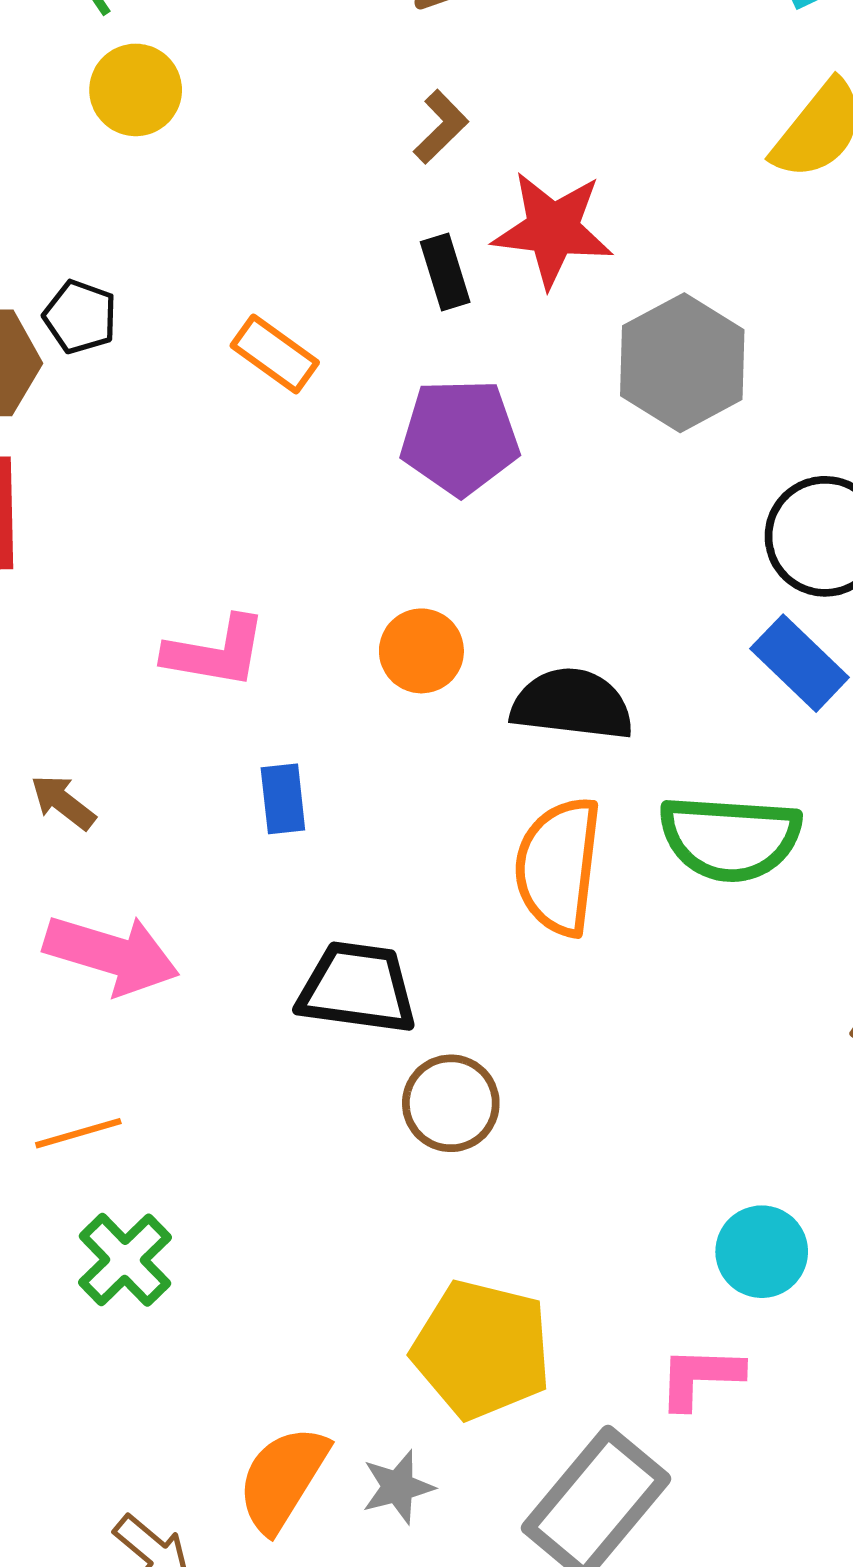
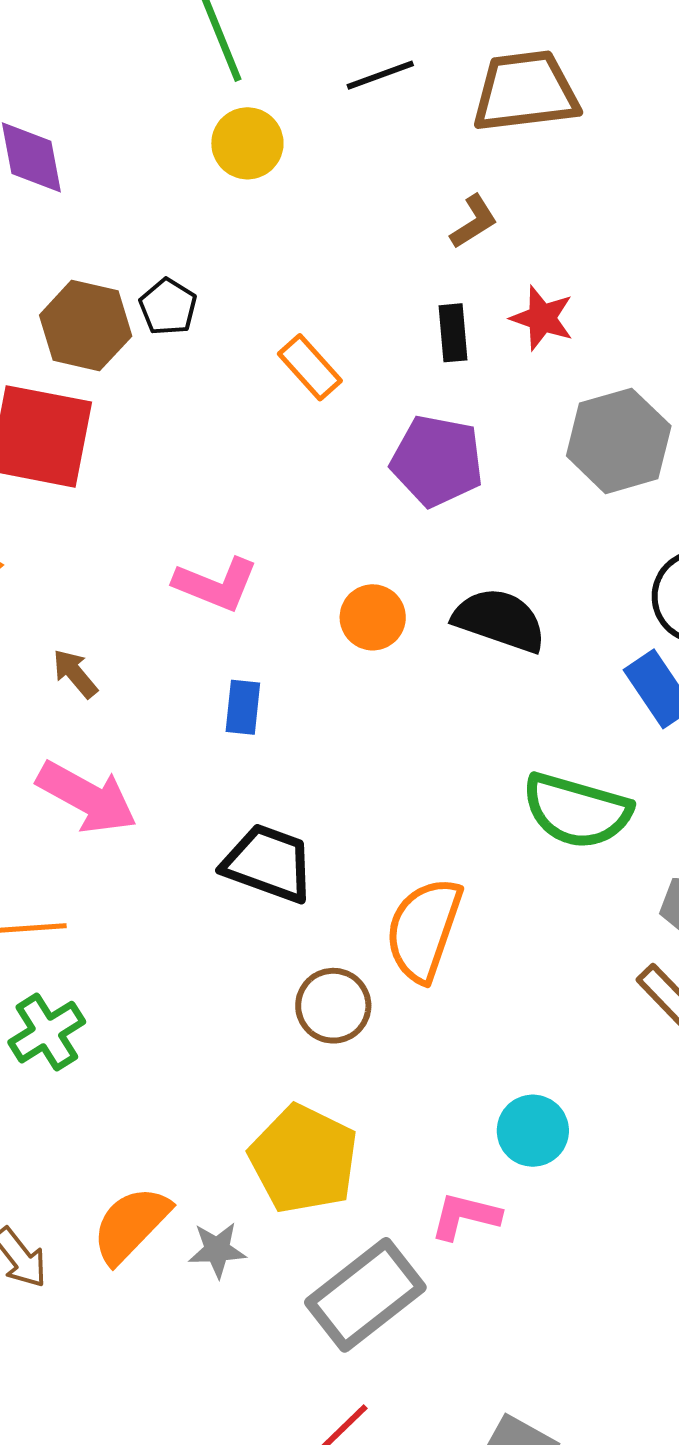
red star: (553, 229) -> (542, 318), size x0.7
black semicircle: (572, 704) -> (500, 620), moved
orange semicircle: (558, 866) -> (424, 930), moved
brown circle: (451, 1103) -> (333, 1006), moved

